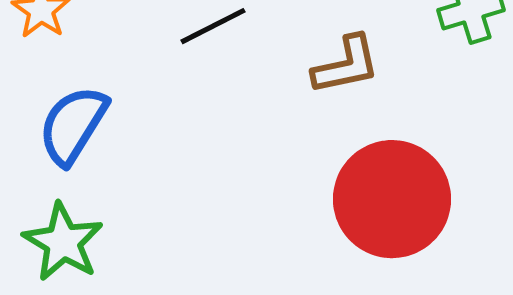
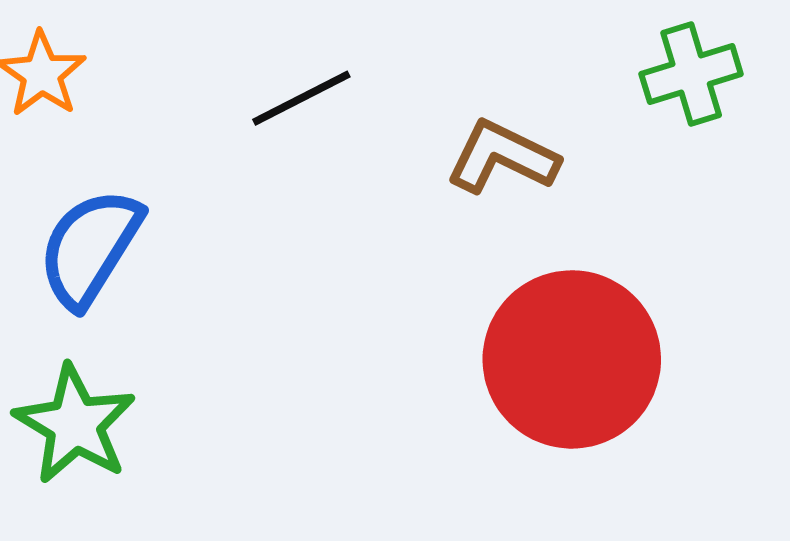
brown L-shape: (346, 65) -> (502, 157), turned -142

